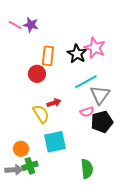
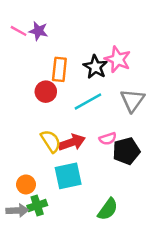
cyan line: (86, 82) -> (88, 102), moved
gray triangle: (100, 95) -> (132, 100), moved
red arrow: (54, 103) -> (72, 142), moved, size x1.5
green semicircle: (87, 169) -> (108, 209), turned 42

